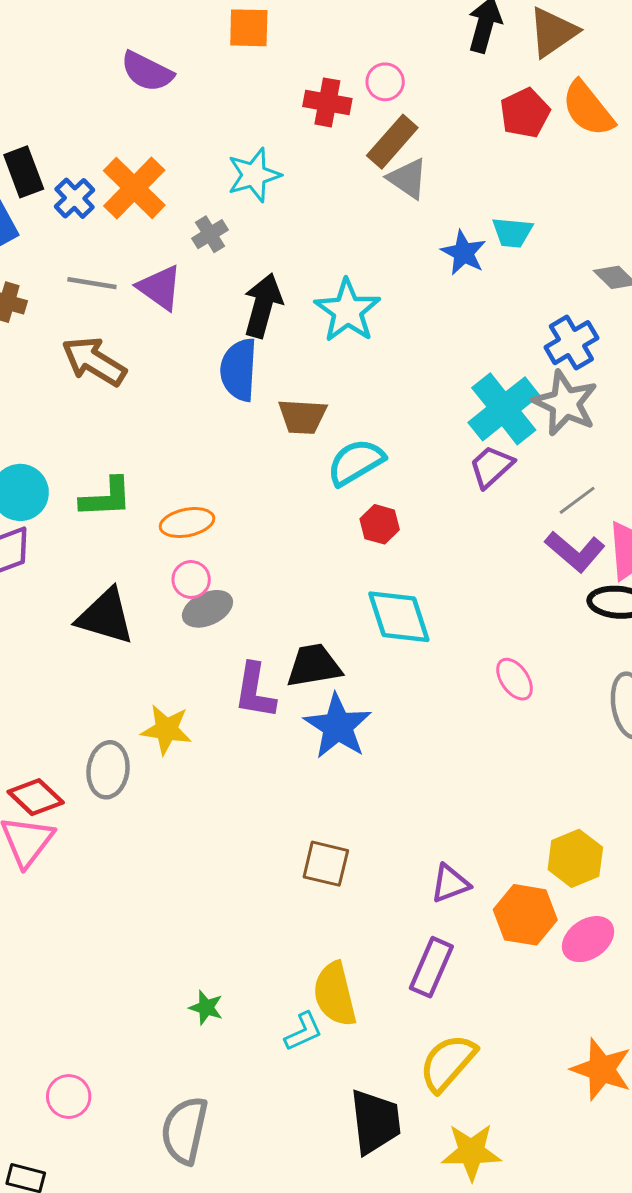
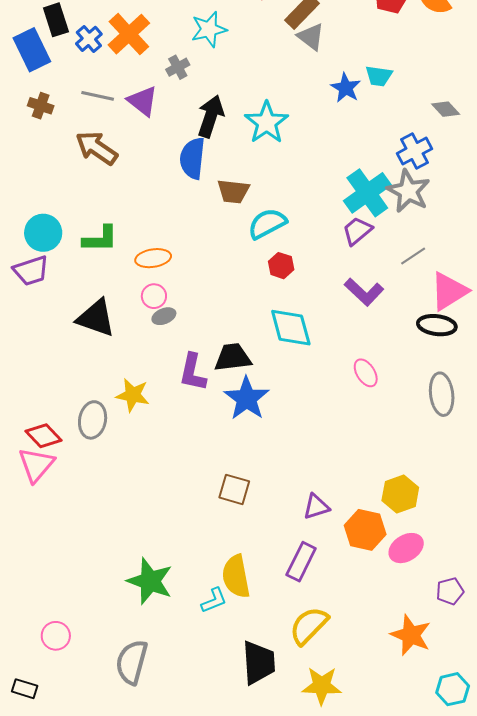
purple L-shape: (575, 552) -> (364, 292), moved
gray ellipse: (207, 609) -> (164, 316), size x0.7
green star: (206, 1008) -> (150, 581), size x2.0

